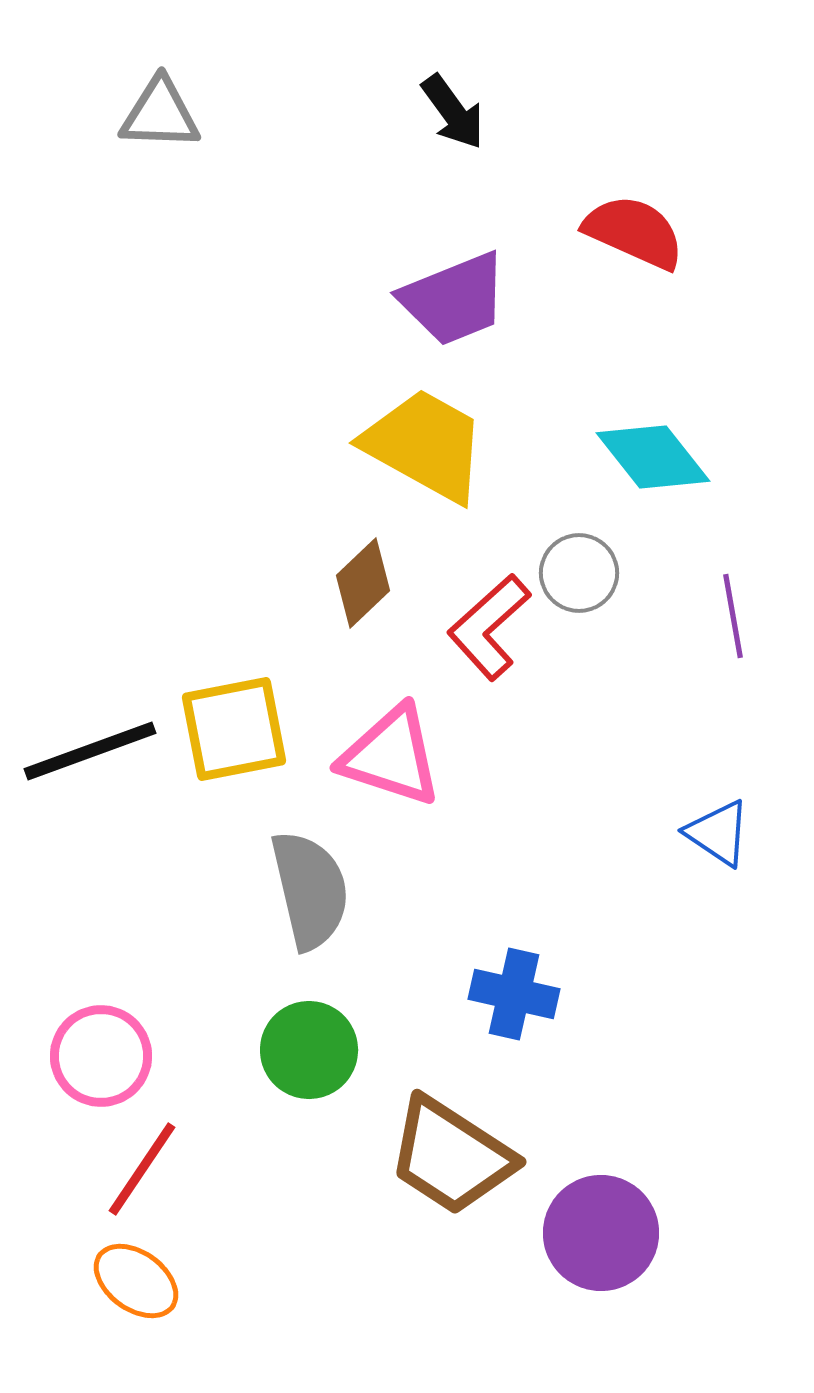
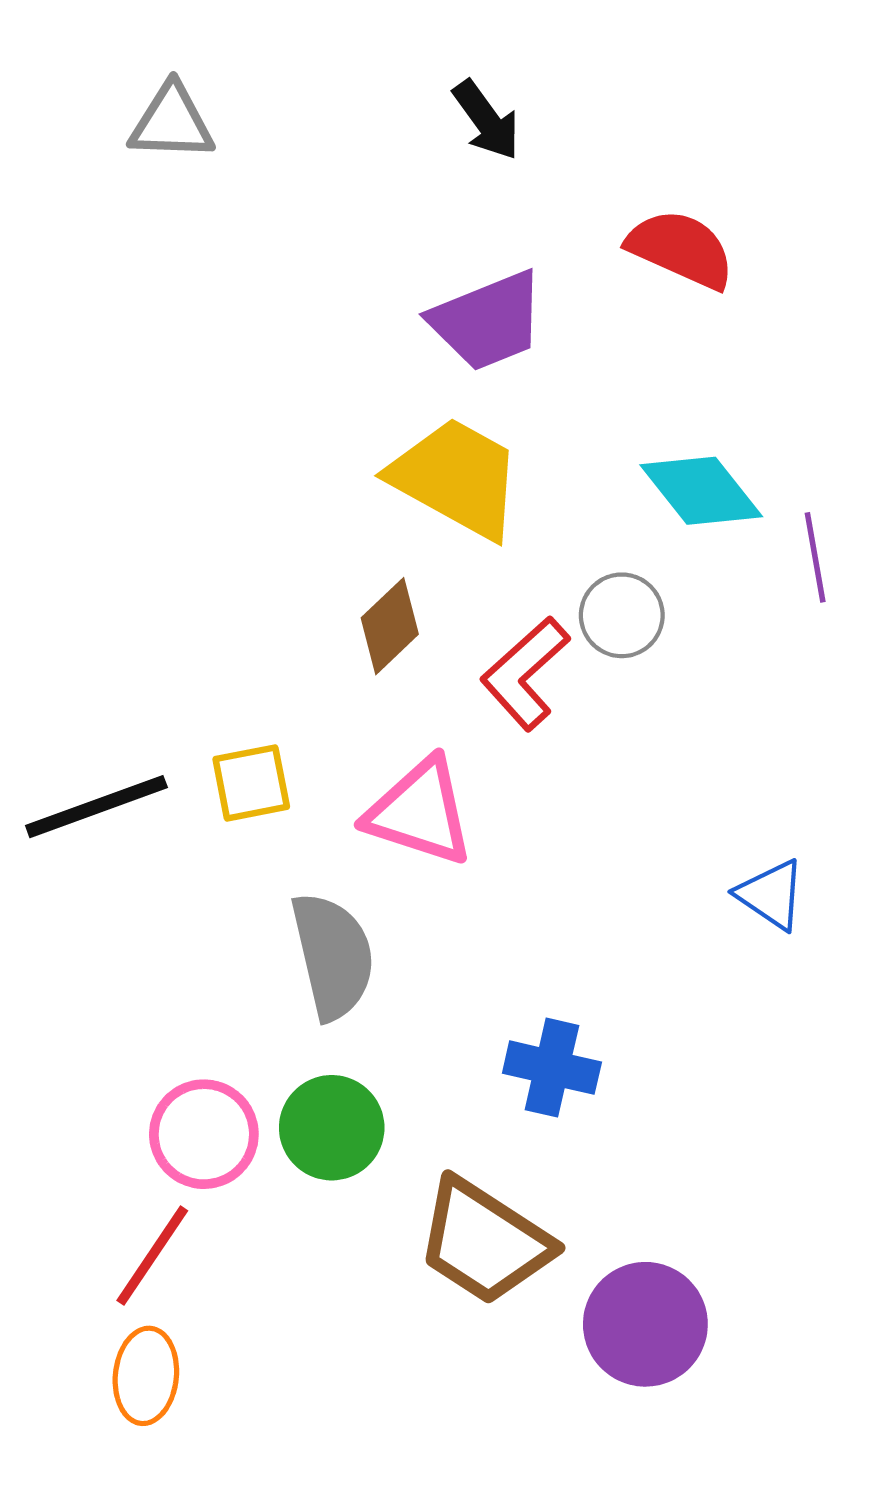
purple line: (733, 616) -> (815, 557), moved
yellow square: (234, 729) -> (251, 783), size x0.7
pink circle: (101, 1056) -> (204, 1134), moved
orange ellipse: (136, 1281) -> (146, 1376), turned 60

